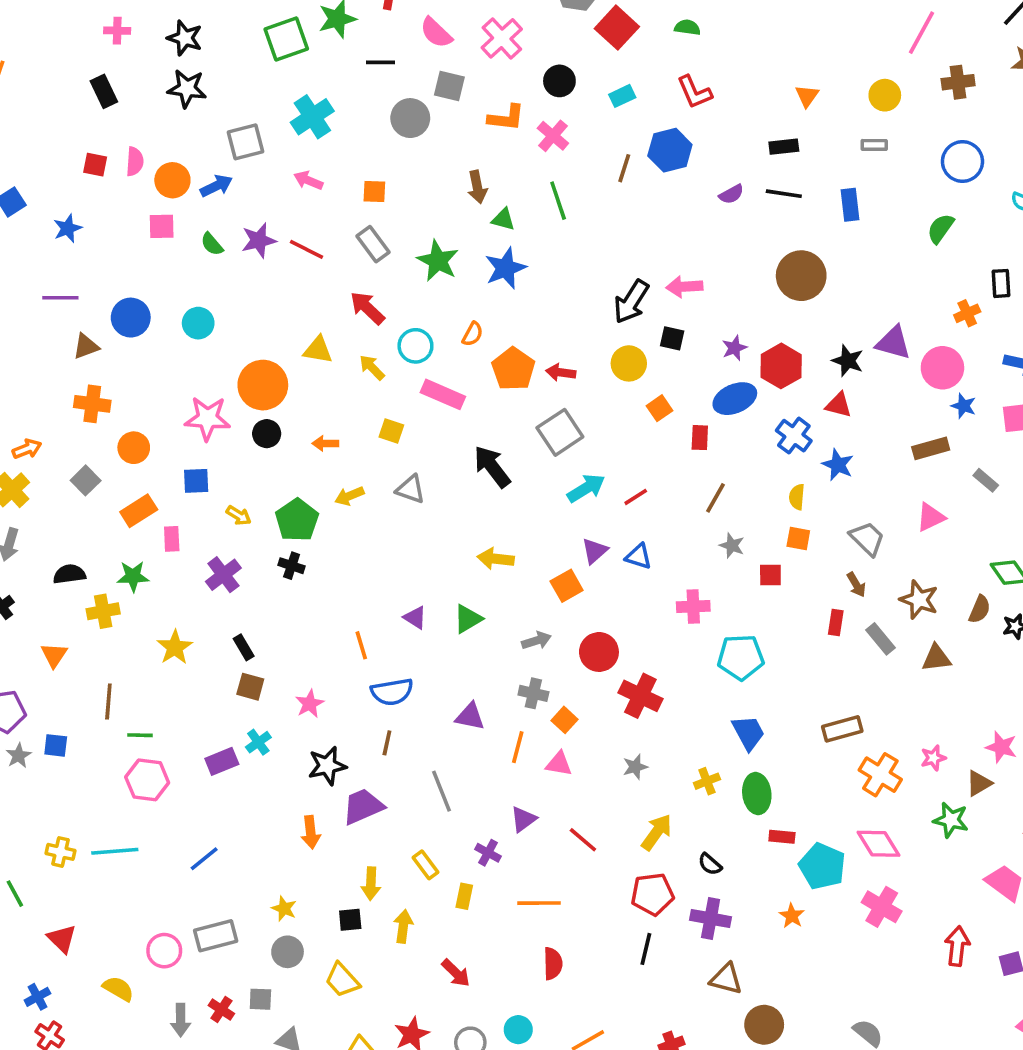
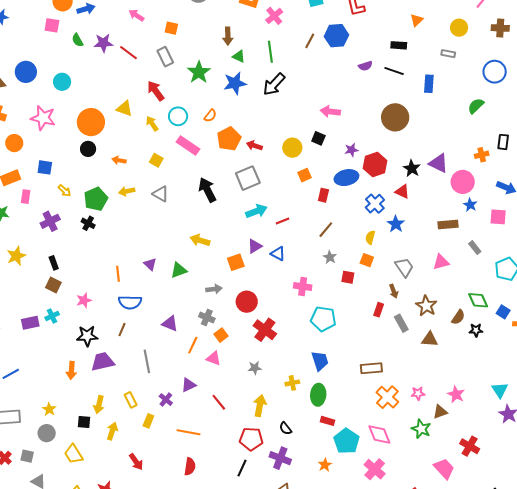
black arrow: (631, 302) -> (274, 84), moved
pink star: (207, 418) -> (43, 118), moved
yellow arrow: (657, 832) -> (260, 406), turned -35

